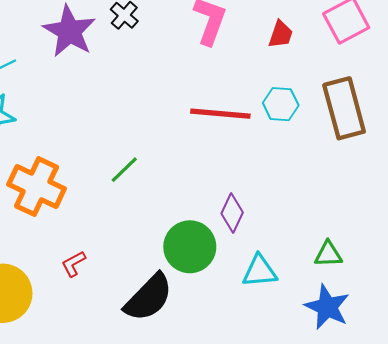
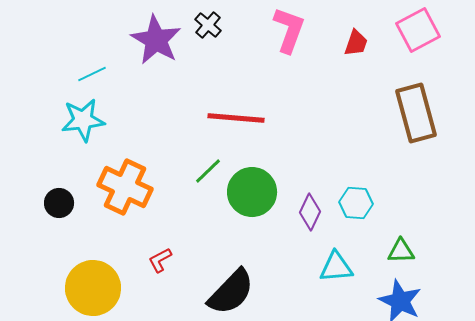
cyan hexagon: (281, 104) -> (356, 203), moved
red line: (220, 114) -> (236, 118), moved
green circle: (190, 247) -> (252, 192), moved

